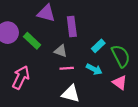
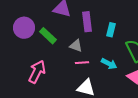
cyan rectangle: (98, 46) -> (111, 30), moved, turned -32

